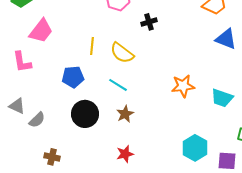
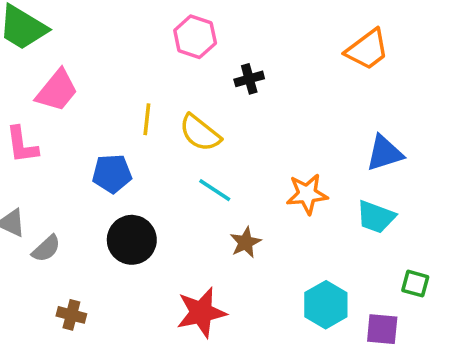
blue triangle: (226, 39) -> (384, 153), moved, turned -40
cyan line: (118, 85) -> (215, 190), moved
brown star: (125, 114) -> (246, 242), moved
red star: (125, 154) -> (201, 313), size x1.6

